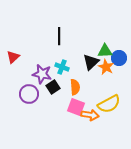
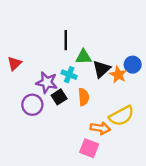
green triangle: (105, 51) -> (84, 57), moved
pink square: (76, 107) -> (89, 148), moved

